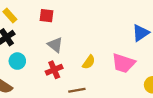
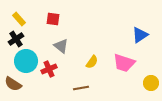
cyan circle: (17, 61) -> (26, 61), size x1.5
red cross: (54, 70) -> (49, 69), moved

